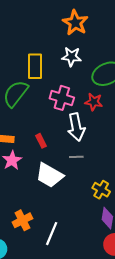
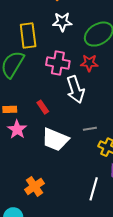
gray line: (76, 157) -> (90, 129), moved
white line: (52, 234) -> (94, 189), moved

